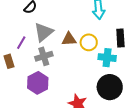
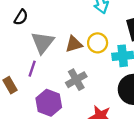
purple line: (21, 43) -> (32, 69), moved
gray cross: (44, 56) -> (76, 80), moved

